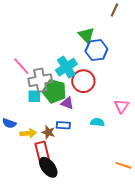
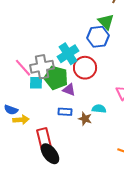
green triangle: (86, 35) -> (106, 22), moved
pink line: (21, 66) -> (23, 68), moved
brown star: (48, 132) -> (85, 119), moved
yellow arrow: (28, 133) -> (21, 120), moved

